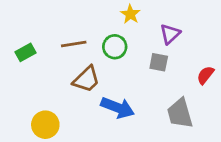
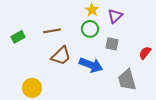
purple triangle: (170, 34) -> (115, 16), moved
green circle: (115, 47) -> (90, 29), moved
blue arrow: (118, 108) -> (91, 65), moved

